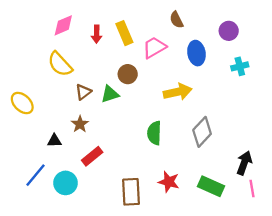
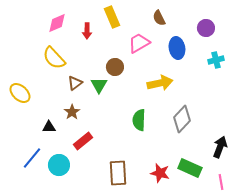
yellow rectangle: (124, 33) -> (112, 17), moved
green triangle: (110, 94) -> (99, 85), turned -42
red star: (169, 182) -> (160, 173), moved
pink line: (252, 188) -> (221, 182), moved

